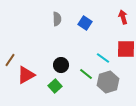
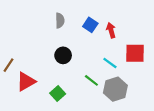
red arrow: (123, 17) -> (111, 30), moved
black circle: (61, 65) -> (63, 55), moved

